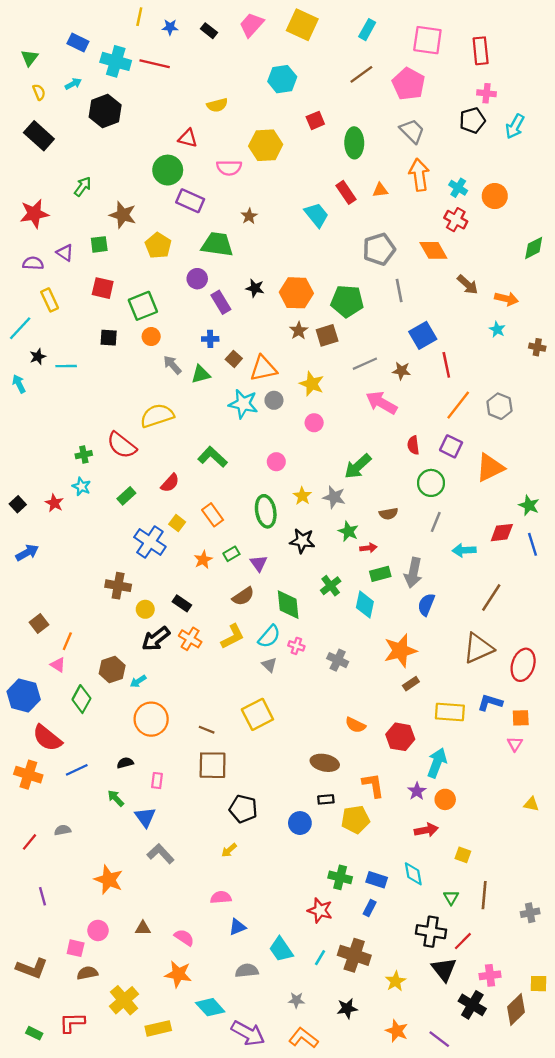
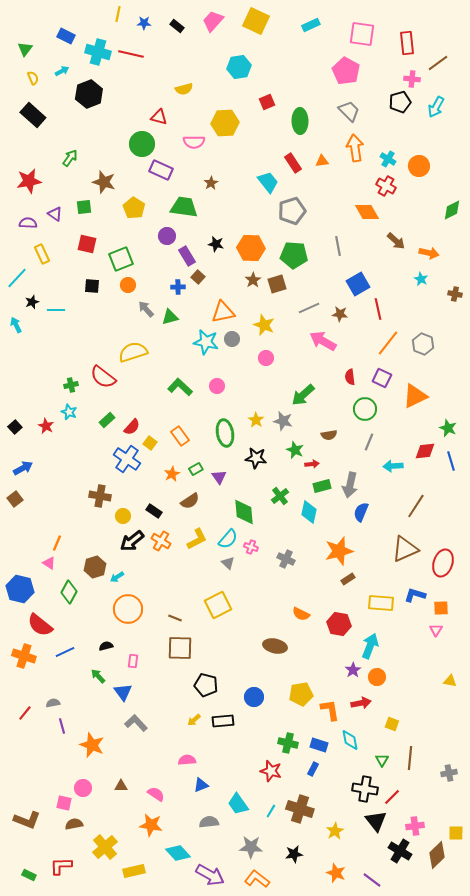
cyan rectangle: (367, 30) -> (311, 25), turned 36
brown line: (361, 74) -> (438, 63), moved
gray pentagon: (379, 249) -> (292, 211), moved
brown square: (234, 359) -> (198, 277), moved
pink circle: (276, 462) -> (217, 386), moved
red semicircle: (170, 483) -> (132, 427), moved
brown semicircle: (243, 596) -> (190, 501), moved
brown square: (39, 623) -> (15, 499), moved
orange L-shape: (373, 785) -> (330, 710), moved
black rectangle: (326, 799) -> (223, 721), moved, size x1.5
purple line: (43, 896) -> (62, 726), moved
gray star: (296, 1000) -> (251, 847), size x1.6

